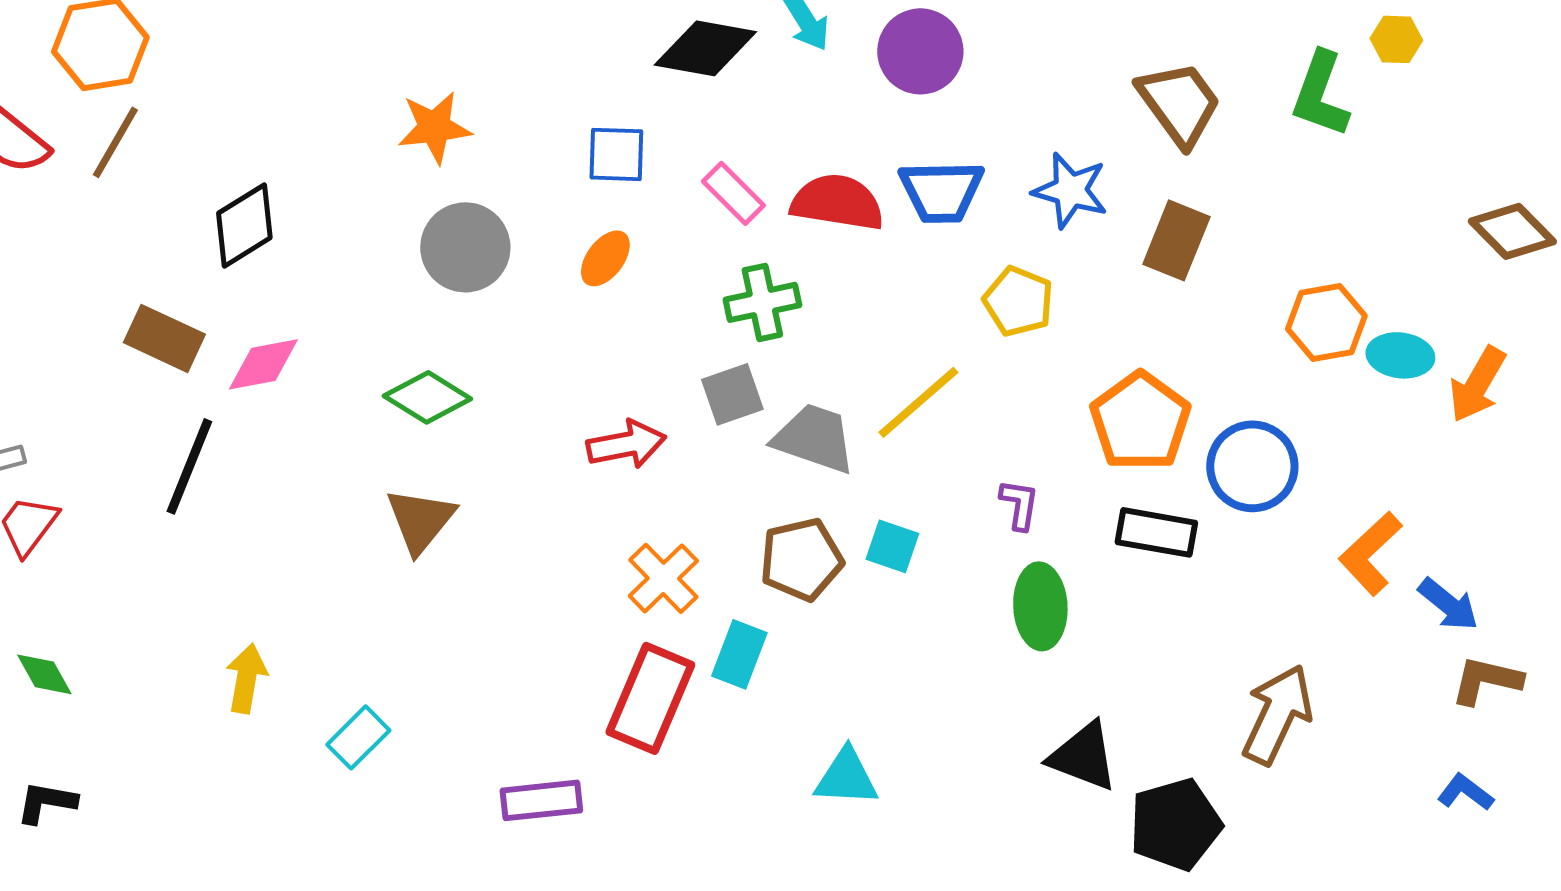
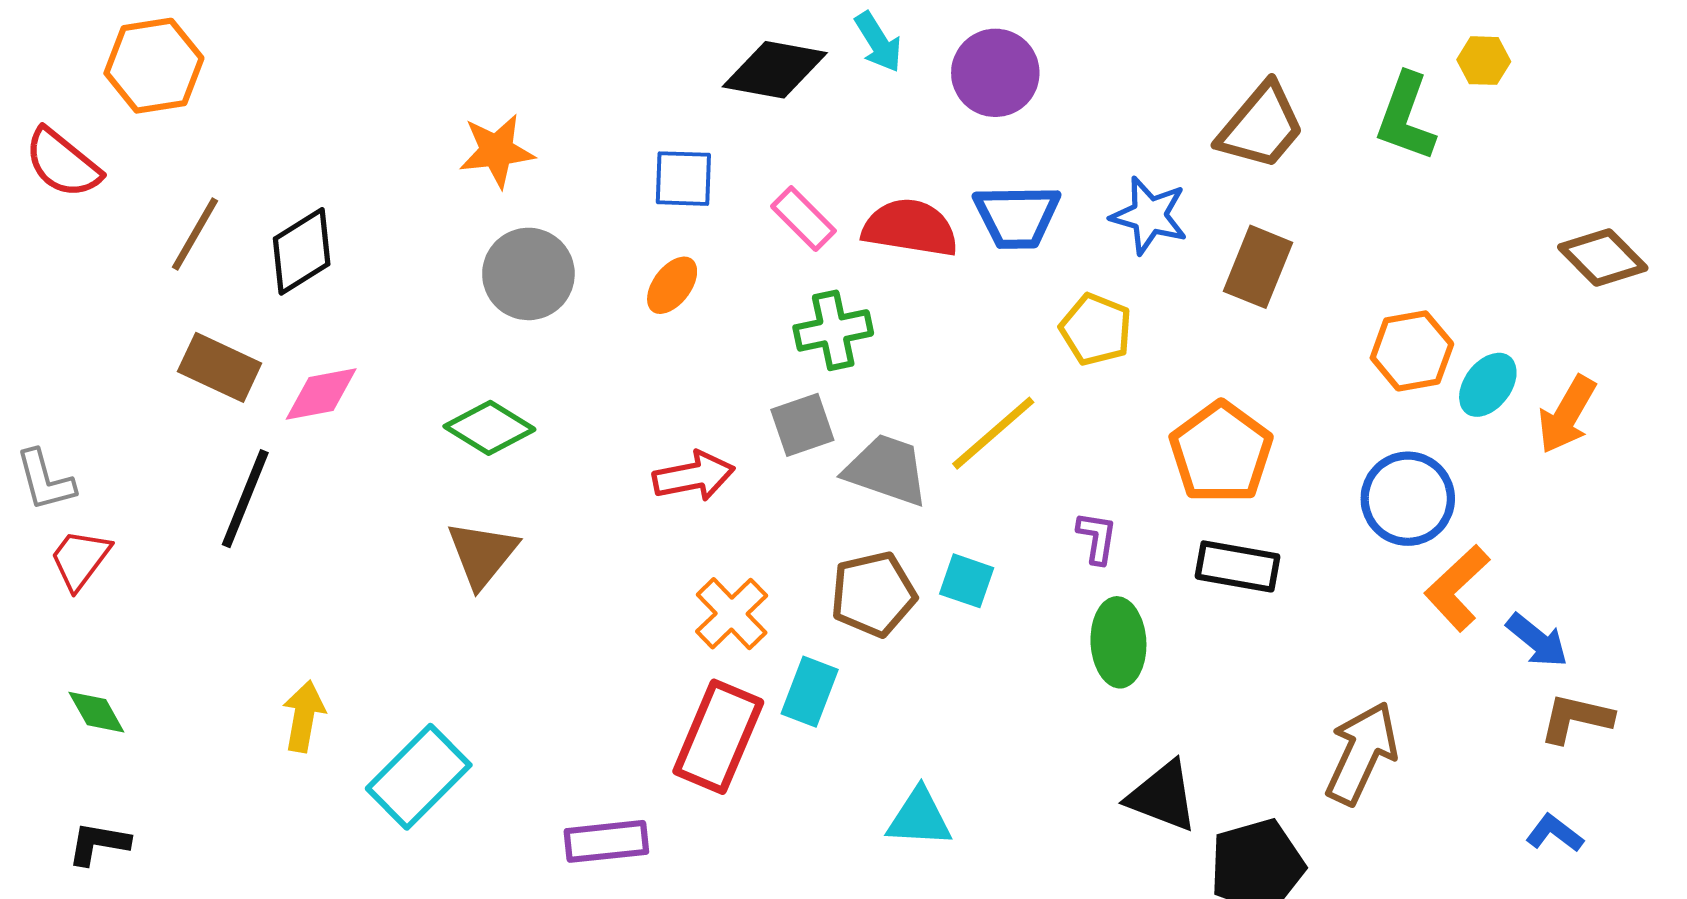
brown trapezoid: (1179, 103) -> (1261, 126), turned 76
brown line: (115, 142) -> (195, 234), moved
cyan ellipse: (1400, 355) -> (1488, 385), turned -60
blue circle: (1252, 466) -> (1408, 499), moved
cyan rectangle: (358, 737) -> (419, 777), size x1.6

